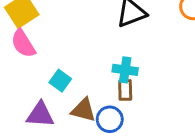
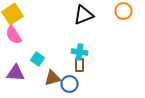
brown triangle: (83, 110) -> (52, 78), turned -30
purple triangle: (40, 115) -> (16, 73), moved

